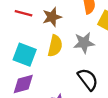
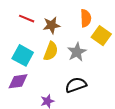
gray star: (84, 43) -> (77, 52), turned -30
black semicircle: (88, 79) -> (76, 85), turned -80

